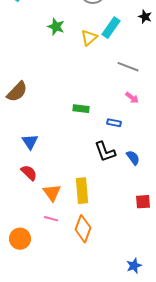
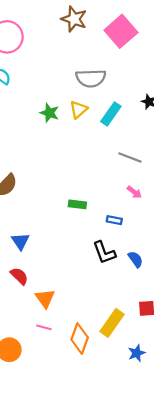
yellow triangle: (89, 38) -> (78, 109), moved
yellow rectangle: (82, 191) -> (112, 323), moved, turned 40
blue star: (134, 266) -> (137, 353), moved

